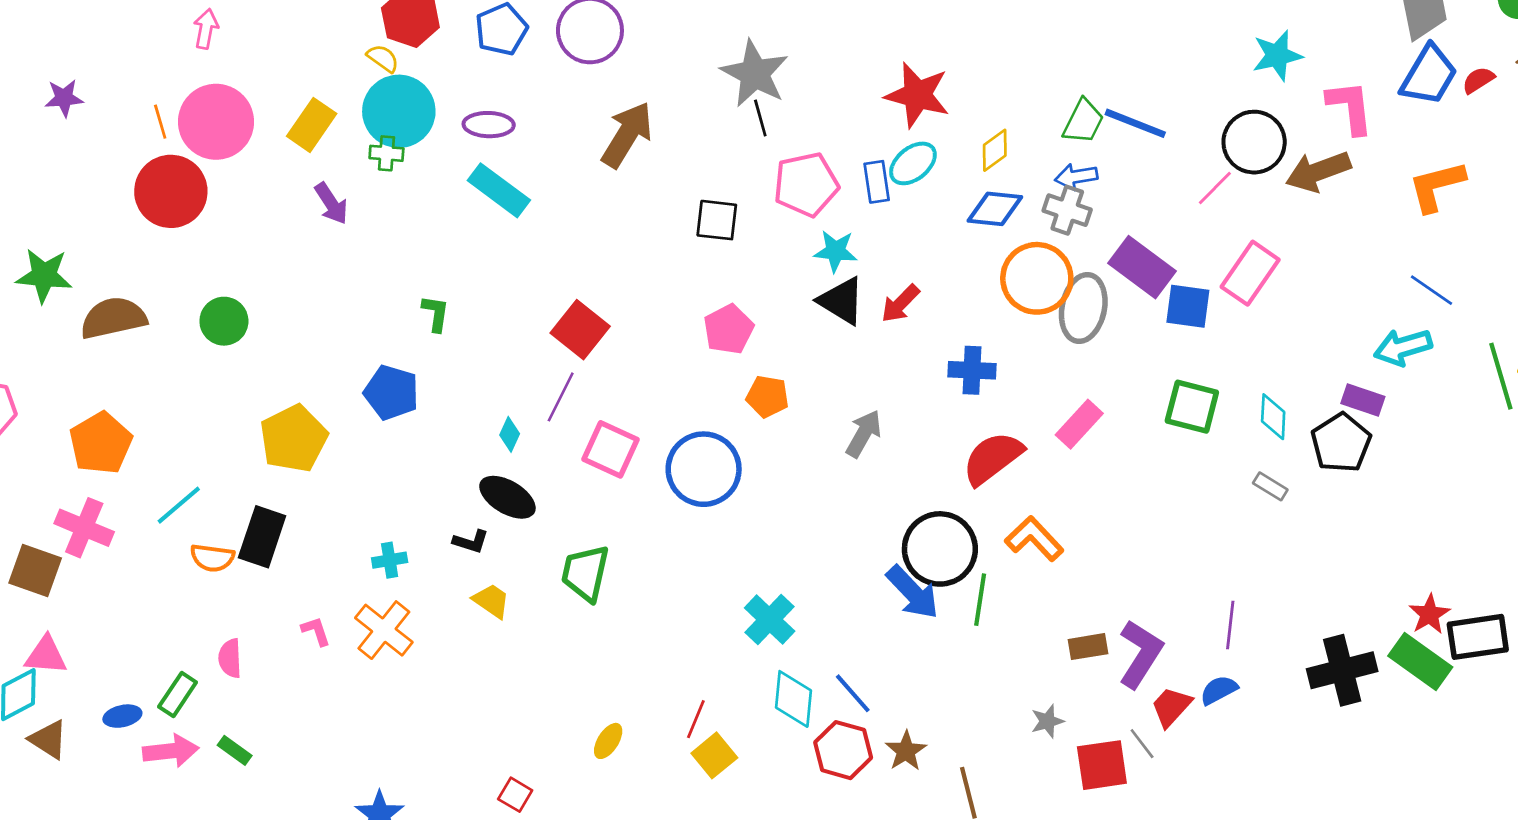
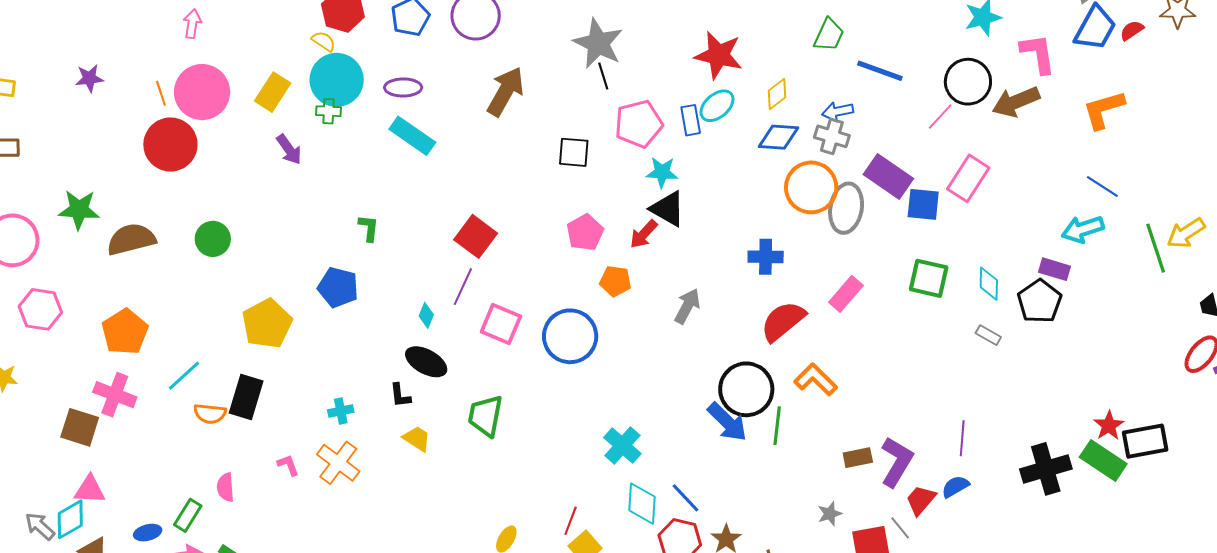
green trapezoid: (1083, 121) -> (829, 35), moved
red arrow: (900, 304) -> (644, 234), moved
black L-shape: (471, 542) -> (400, 395), turned 68

